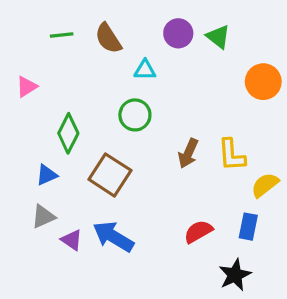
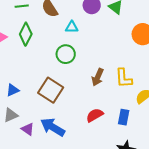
green diamond: (68, 133) -> (26, 34), moved
blue rectangle: (248, 227) -> (124, 117), moved
red semicircle: (198, 232) -> (95, 115), moved

